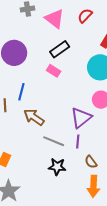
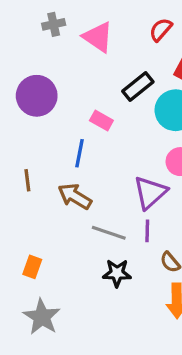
red semicircle: (85, 16) -> (161, 30), moved
black rectangle: (60, 49) -> (138, 86), moved
blue line: (21, 92) -> (79, 153), moved

